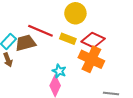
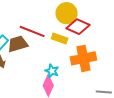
red diamond: (93, 40) -> (78, 27), moved
orange cross: (91, 59) -> (83, 58), turned -35

